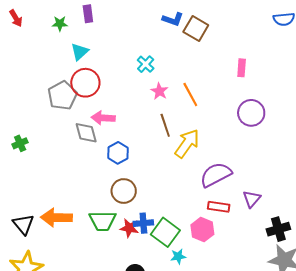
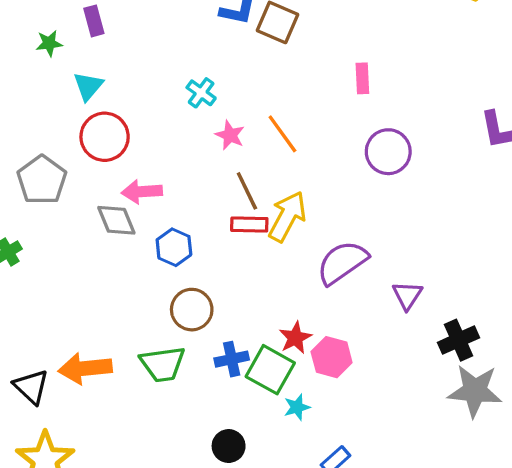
gray pentagon: (62, 96) -> (42, 180), moved
red rectangle: (219, 207) -> (249, 225), moved
red star: (129, 228) -> (295, 338), moved, turned -30

